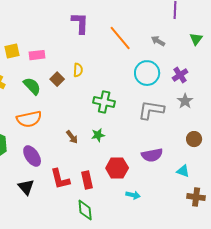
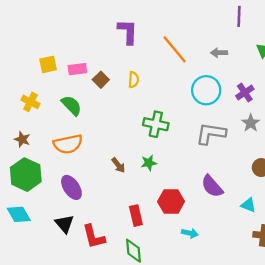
gray arrow: (158, 41) -> (219, 53), turned -32
yellow semicircle: (78, 70) -> (134, 80), moved
brown square: (57, 79) -> (101, 80), moved
purple semicircle: (152, 155) -> (212, 186), turned 60
red L-shape: (60, 179) -> (94, 237), moved

